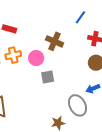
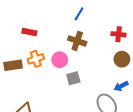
blue line: (80, 17) -> (79, 14), moved

